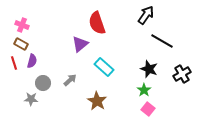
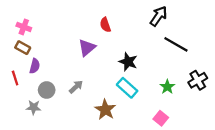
red semicircle: (97, 23) -> (105, 25), size x0.6
red line: (14, 63) -> (15, 78), moved
cyan rectangle: (104, 67) -> (127, 88), moved
black star: (149, 69) -> (128, 62), moved
green star: (144, 90) -> (167, 87), moved

